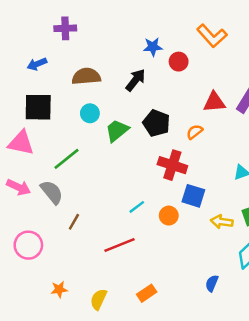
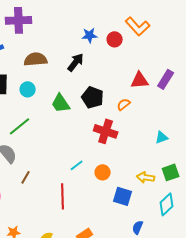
purple cross: (65, 28) -> (19, 20), size x1.4
red circle: (179, 62) -> (115, 39), moved
cyan circle: (90, 113) -> (28, 89), moved
green trapezoid: (117, 131) -> (61, 103), turned -85
blue square: (193, 196) -> (123, 196), moved
red line: (119, 245) -> (63, 196), turned -70

